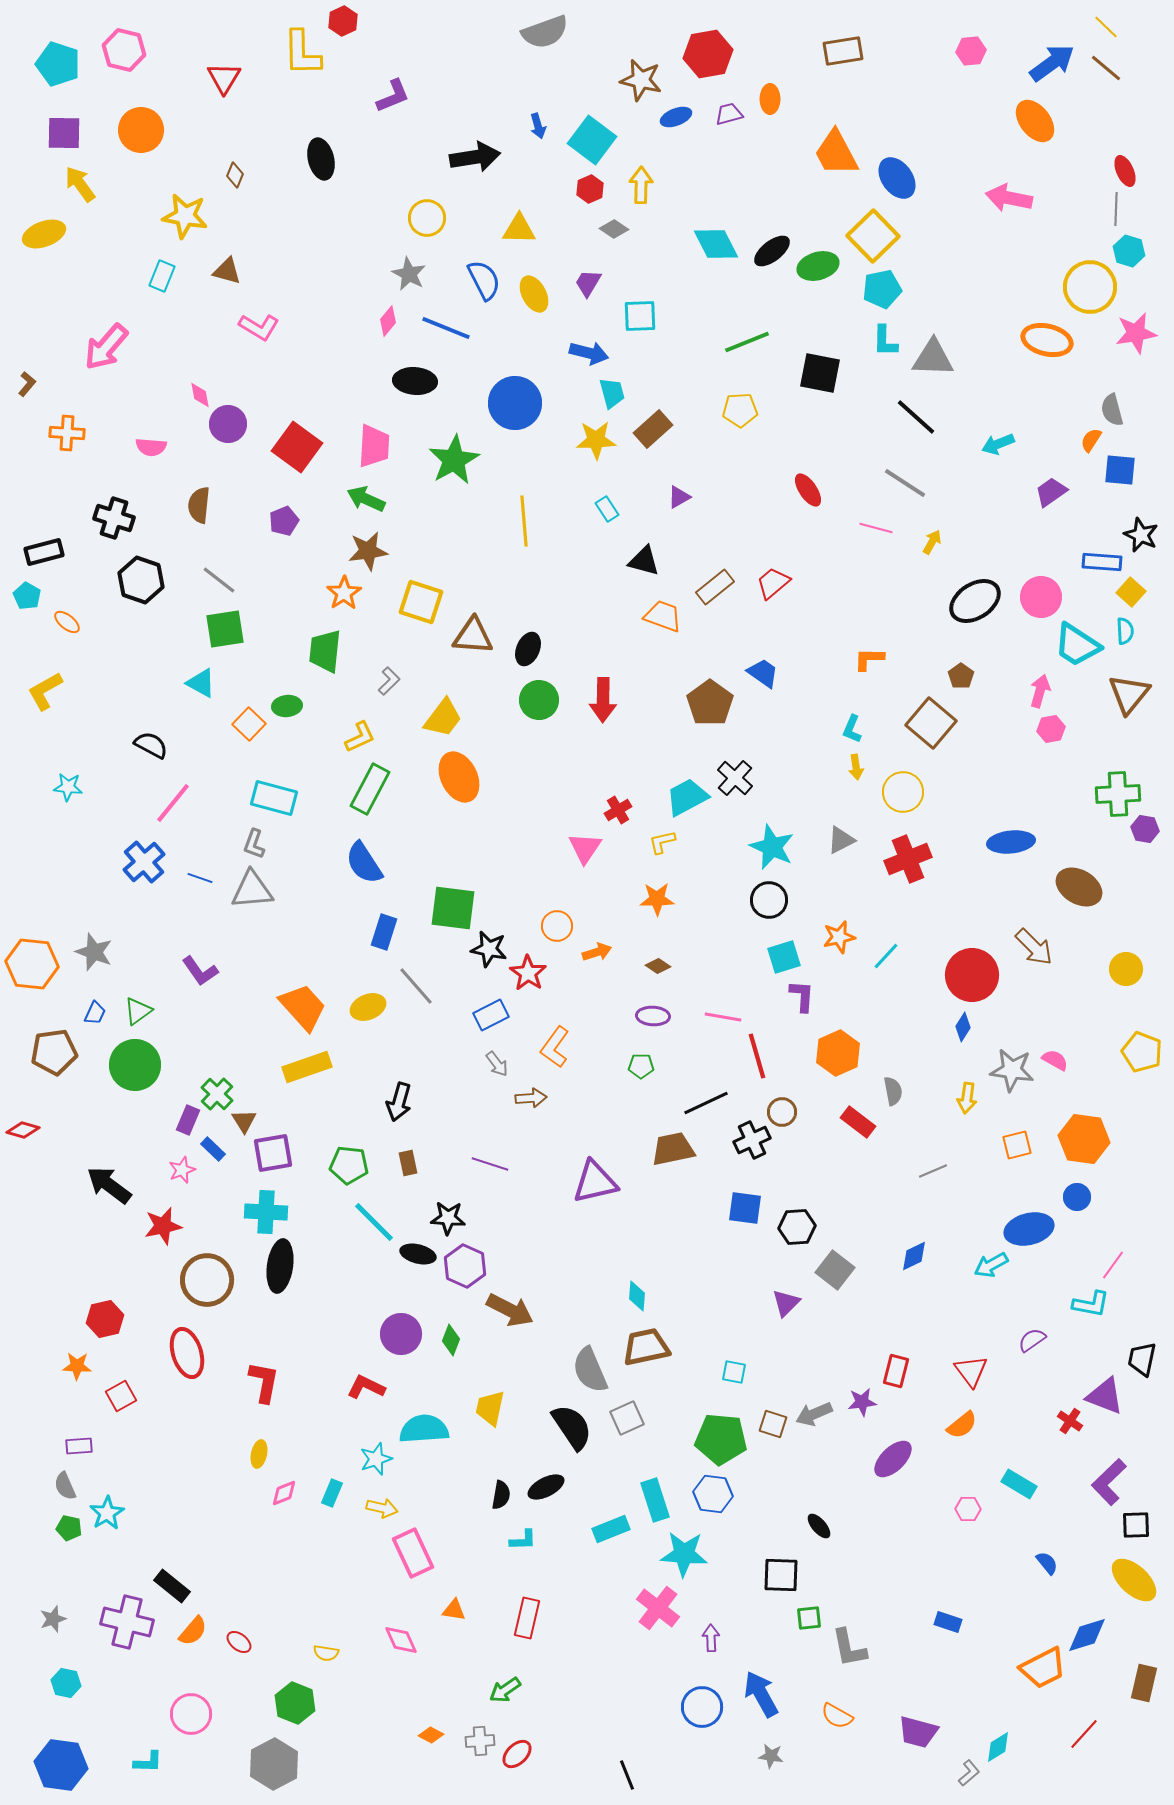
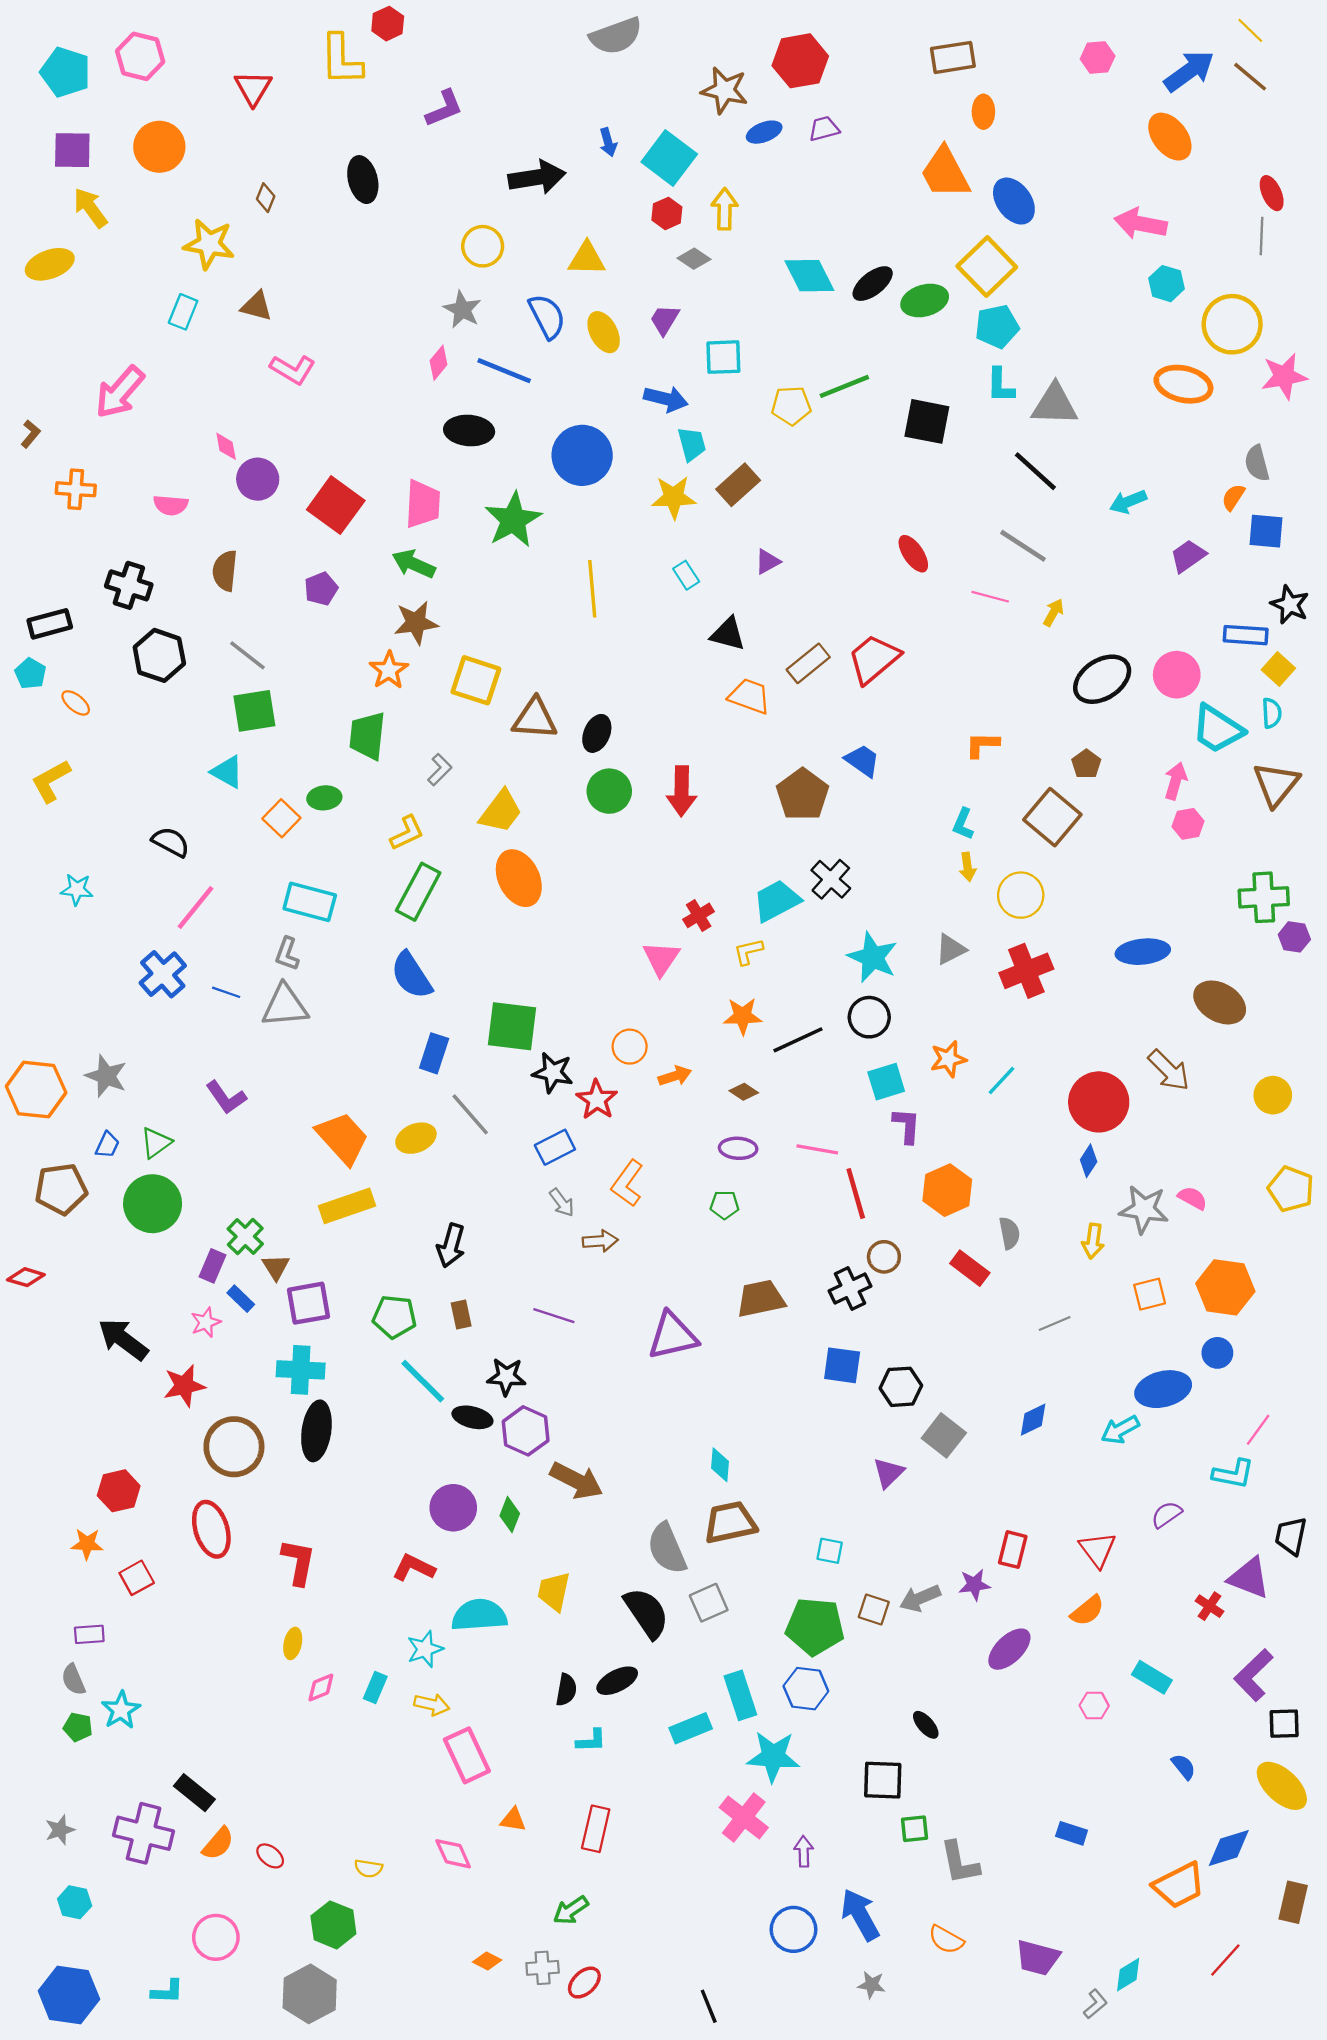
orange ellipse: (770, 99) -> (983, 112), moved
cyan hexagon: (1129, 251) -> (1167, 284), moved
yellow pentagon: (740, 410) -> (791, 406), moved
red trapezoid: (773, 583) -> (874, 659), size x1.4
black line: (706, 1103) -> (798, 1040), moved

